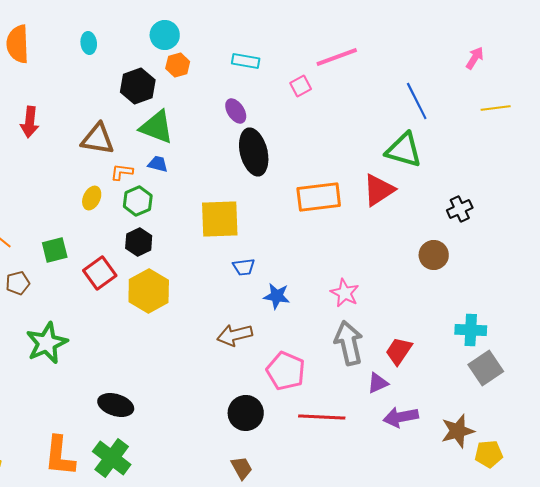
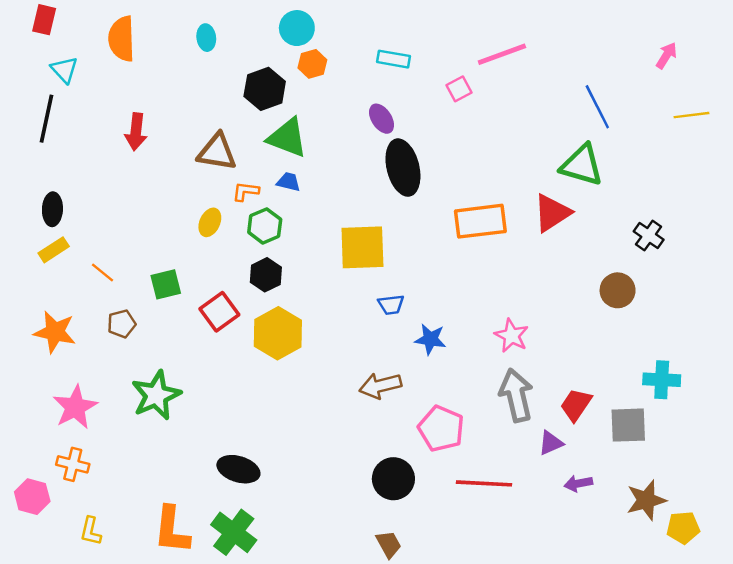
black cross: (460, 209) -> (649, 235), turned -30
gray square: (486, 368) -> (628, 425), moved, turned 32
purple arrow: (401, 417) -> (578, 483), size x0.7

